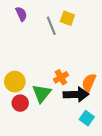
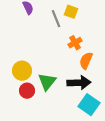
orange cross: (61, 77) -> (75, 43), moved
orange semicircle: (89, 83) -> (86, 61), moved
cyan square: (87, 118) -> (89, 105), size x1.5

